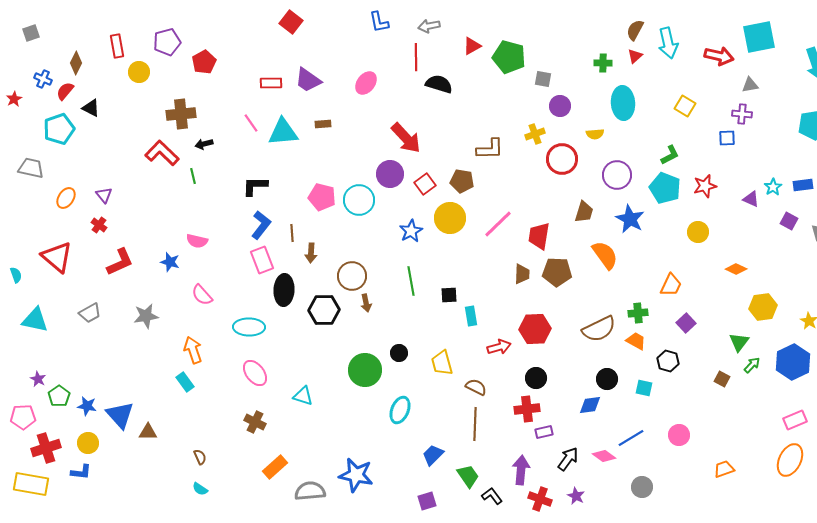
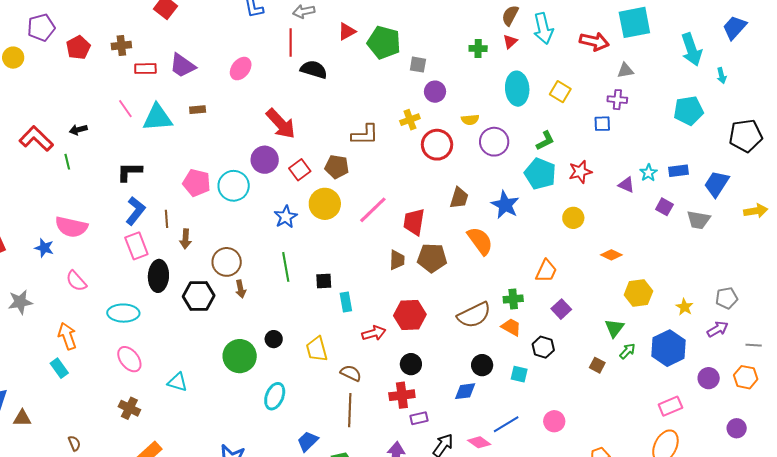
cyan ellipse: (623, 103) -> (517, 89), moved
brown cross: (181, 114) -> (121, 45), moved, size x0.7
purple circle: (617, 175) -> (494, 142), moved
pink semicircle: (197, 241) -> (71, 227), size x1.5

